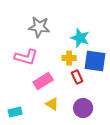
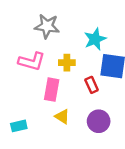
cyan star: (80, 38) -> (95, 39), turned 30
yellow cross: (69, 58) -> (67, 63), moved
pink rectangle: (43, 81) -> (52, 90), turned -48

